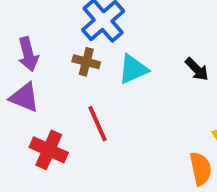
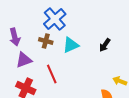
black arrow: (197, 69) -> (105, 45), turned 80
purple triangle: (24, 97) -> (24, 60), moved, turned -42

